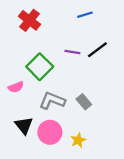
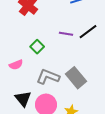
green square: (40, 67) -> (37, 47), size x0.6
gray rectangle: (84, 102) -> (76, 78), size x1.5

